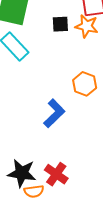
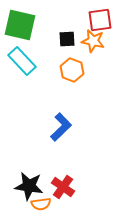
orange hexagon: (85, 84) -> (72, 70), moved

